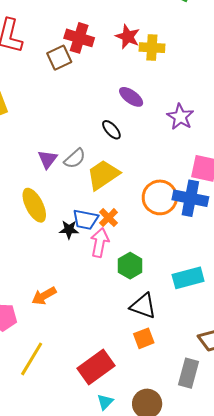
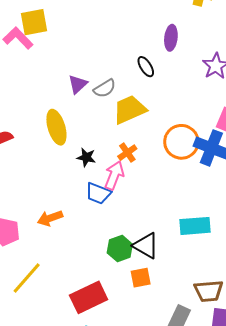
purple ellipse: (131, 97) -> (171, 38), turned 50
blue trapezoid: (85, 220) -> (98, 193), moved
green hexagon: (130, 266) -> (120, 248), moved

